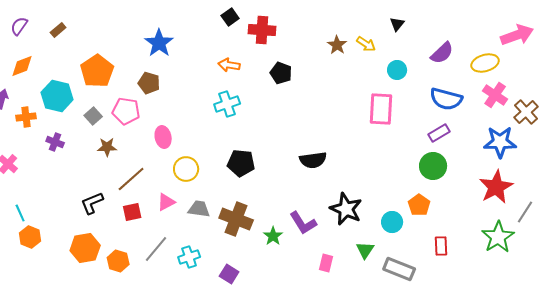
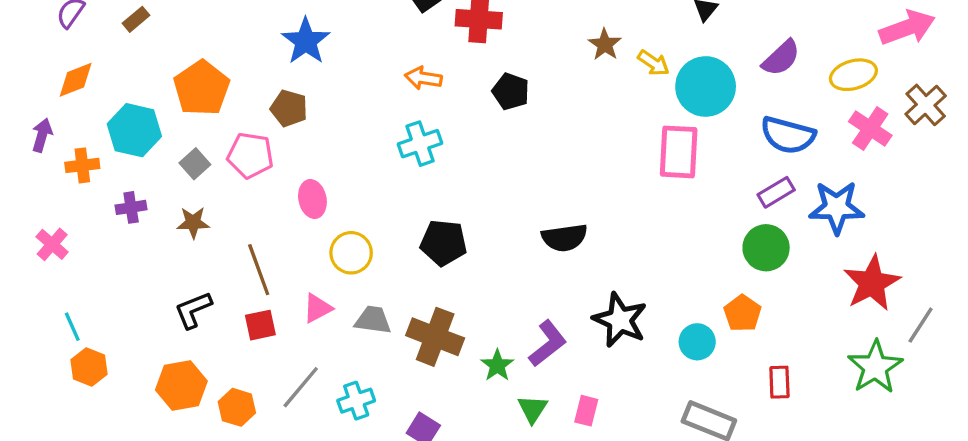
yellow arrow: (366, 44) -> (653, 63), moved
cyan circle: (397, 70) -> (706, 86), size x1.8
brown cross: (526, 112) -> (926, 105), moved
purple cross: (55, 142) -> (131, 207), turned -30
blue star: (500, 142) -> (837, 207), moved
brown star: (107, 147) -> (193, 223), moved
brown line: (131, 179) -> (259, 270), turned -68
purple L-shape: (303, 223) -> (548, 344), turned -96
green triangle: (365, 250) -> (533, 409), moved

